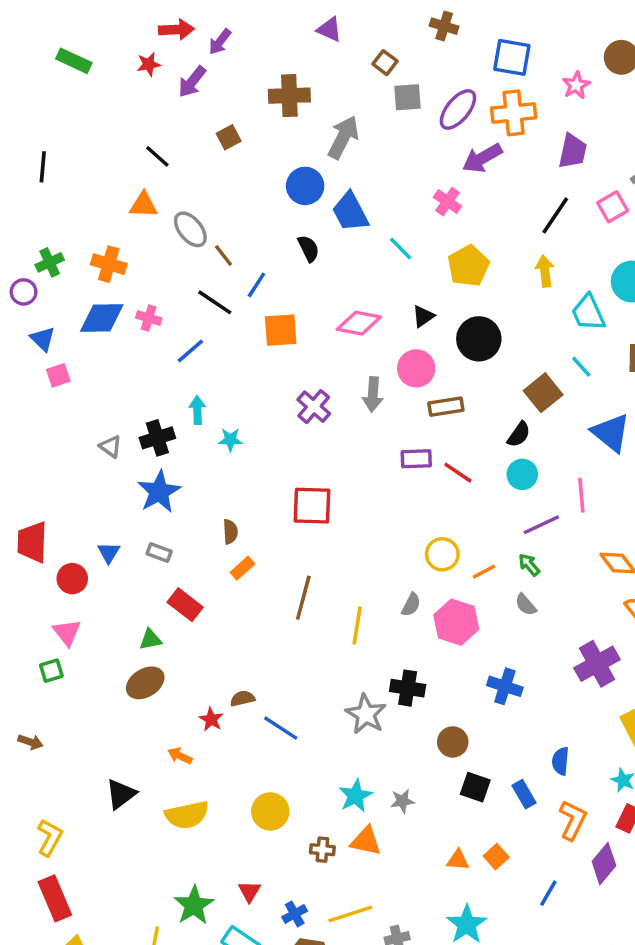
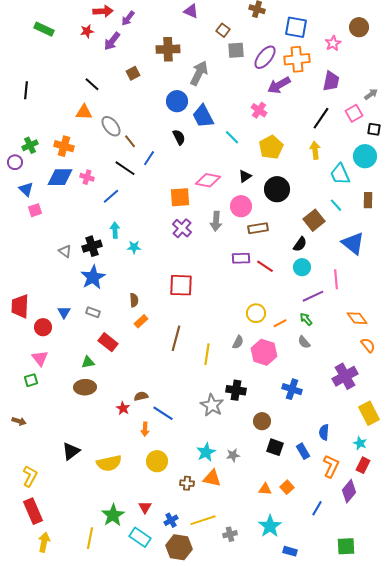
orange square: (281, 330) -> (180, 197), moved
brown ellipse: (145, 683) -> (85, 387), turned 30
orange arrow: (180, 756) -> (145, 429), moved, turned -112

